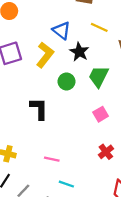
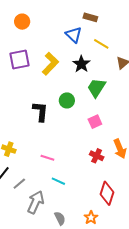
blue triangle: (61, 30) -> (74, 35), moved
green circle: (66, 81) -> (67, 100), moved
red cross: (106, 152) -> (97, 156), turned -32

